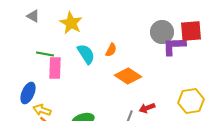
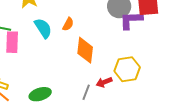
orange diamond: (128, 76) -> (85, 50), turned 64
yellow hexagon: (191, 101) -> (127, 69), moved

